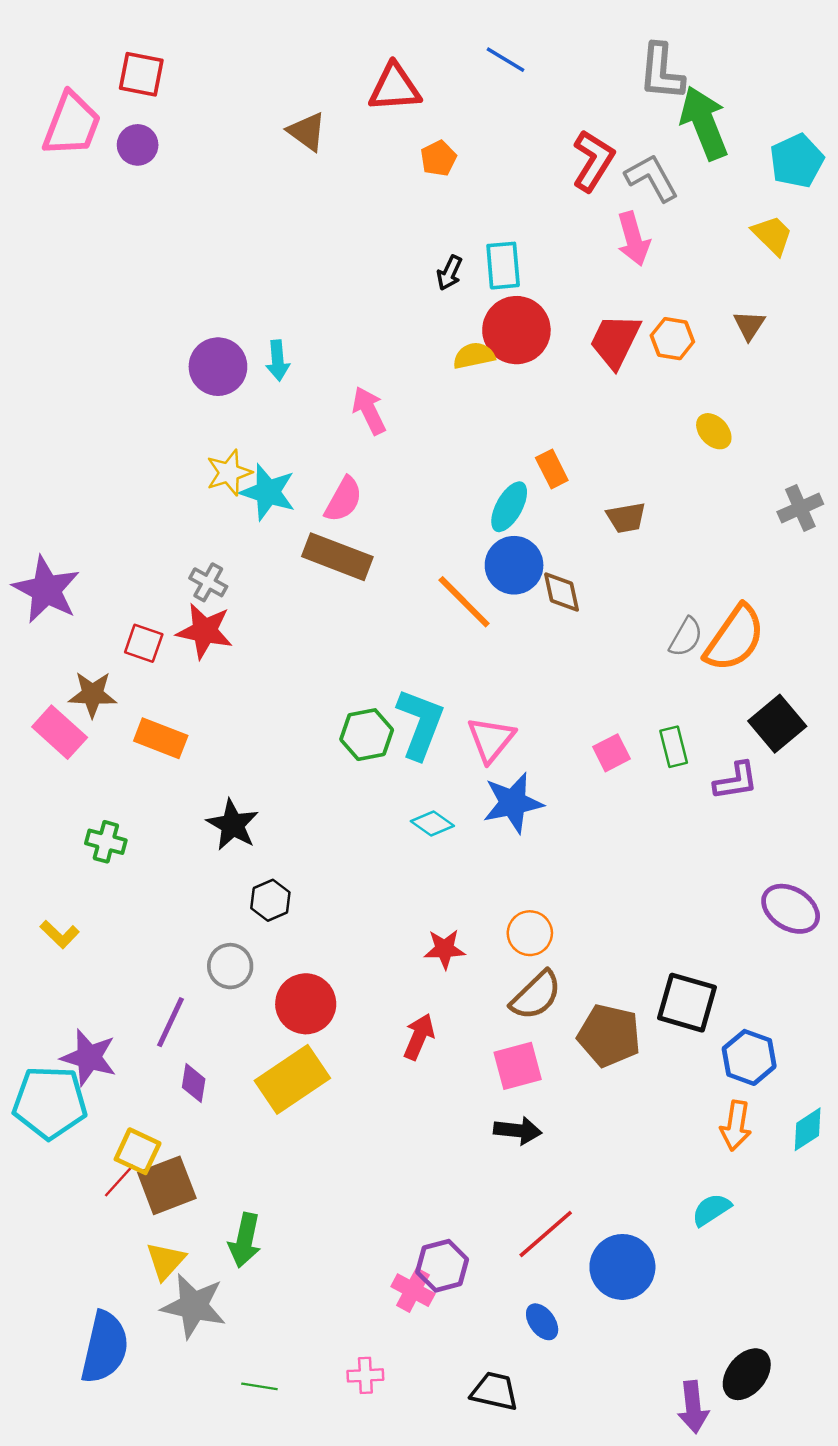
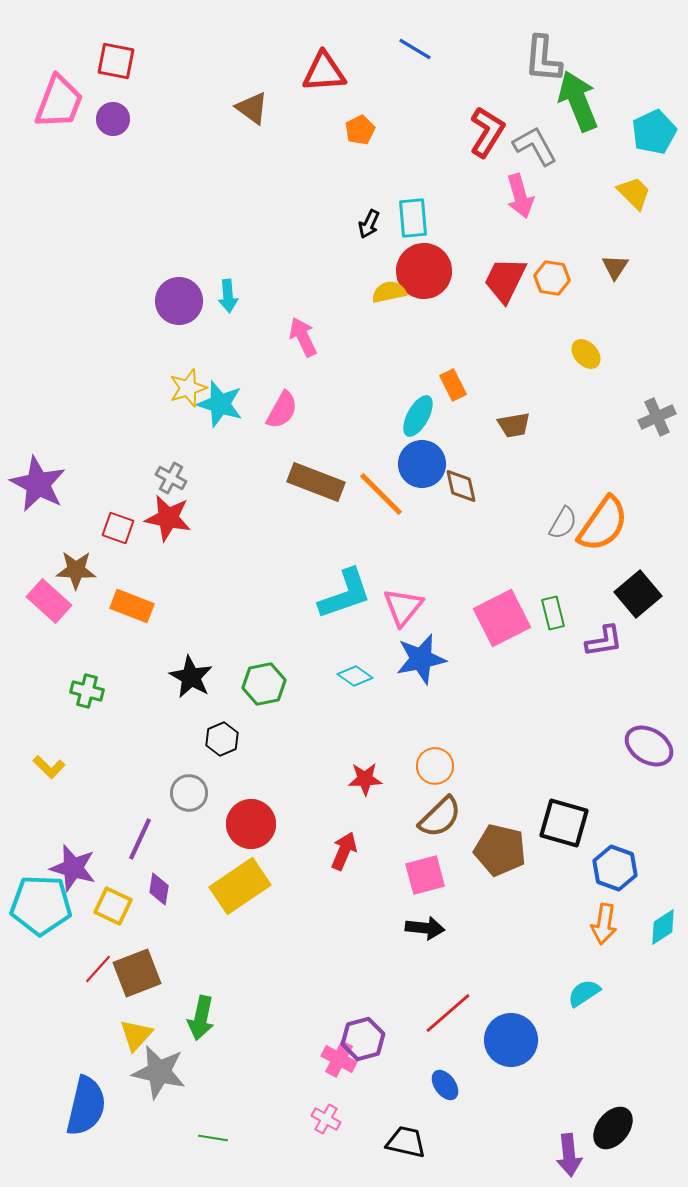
brown rectangle: (337, 557) -> (316, 482), moved
cyan L-shape: (420, 724) -> (345, 594), turned 50
green hexagon: (367, 735) -> (264, 684), moved
pink square: (611, 753) -> (502, 618), size x1.8
yellow square: (138, 1151) -> (113, 906), moved
pink cross: (365, 1375) -> (326, 1119), moved, turned 32

